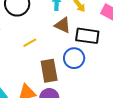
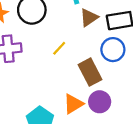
brown triangle: (63, 25) -> (89, 18), turned -42

